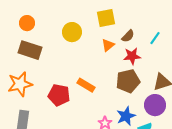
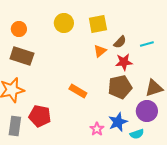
yellow circle: (72, 32) -> (64, 23), moved
cyan line: (155, 38) -> (147, 44), turned 40
red pentagon: (59, 95) -> (40, 116), moved

